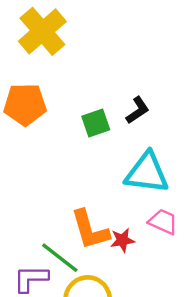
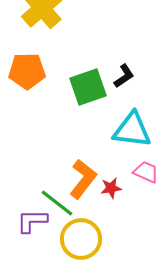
green square: (96, 123) -> (88, 87), size x1.5
orange L-shape: (90, 230) -> (83, 179), turned -126

